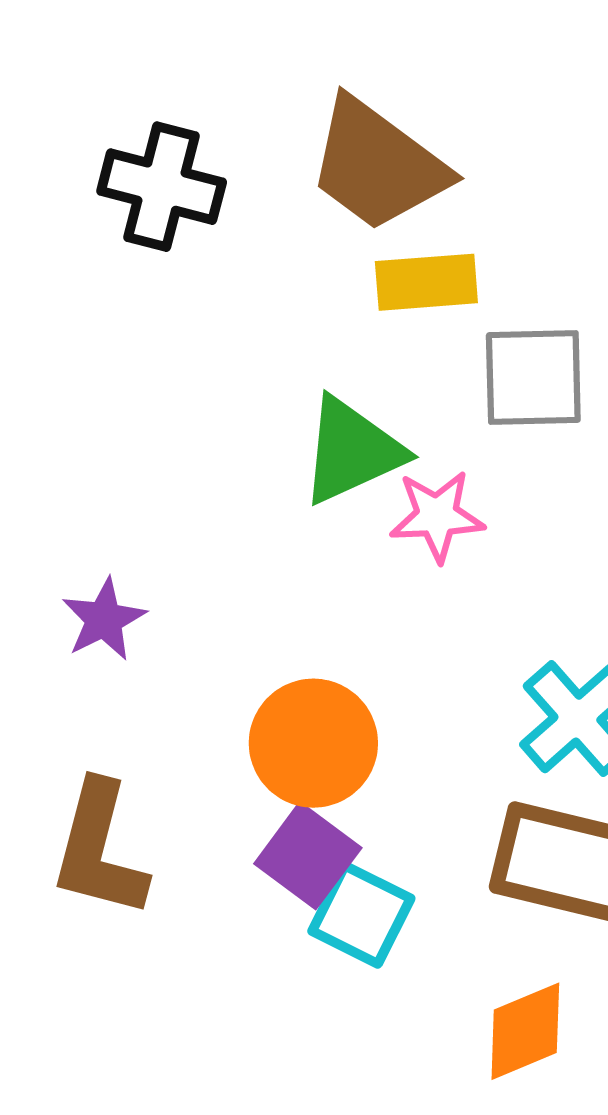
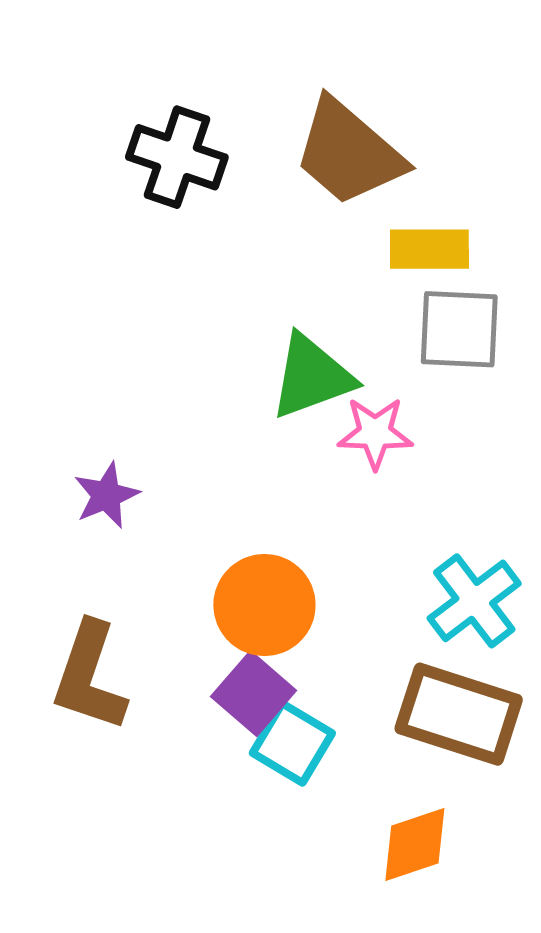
yellow rectangle: (426, 282) -> (429, 249), moved

